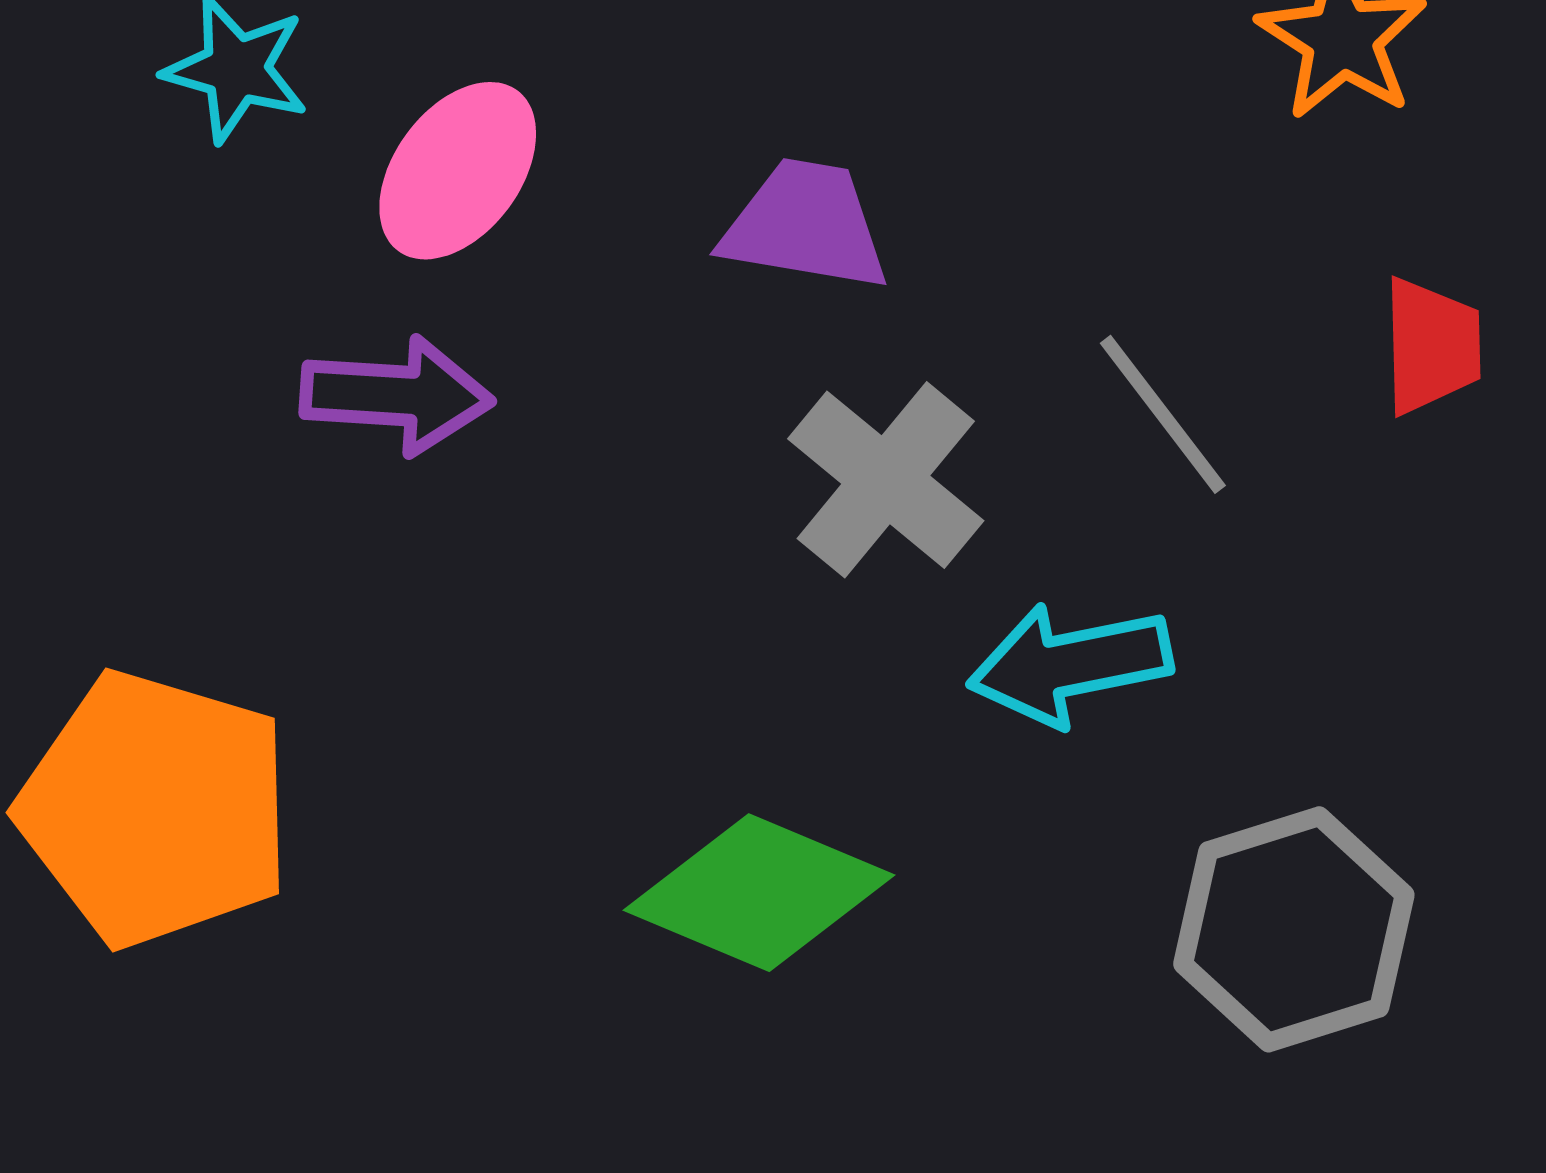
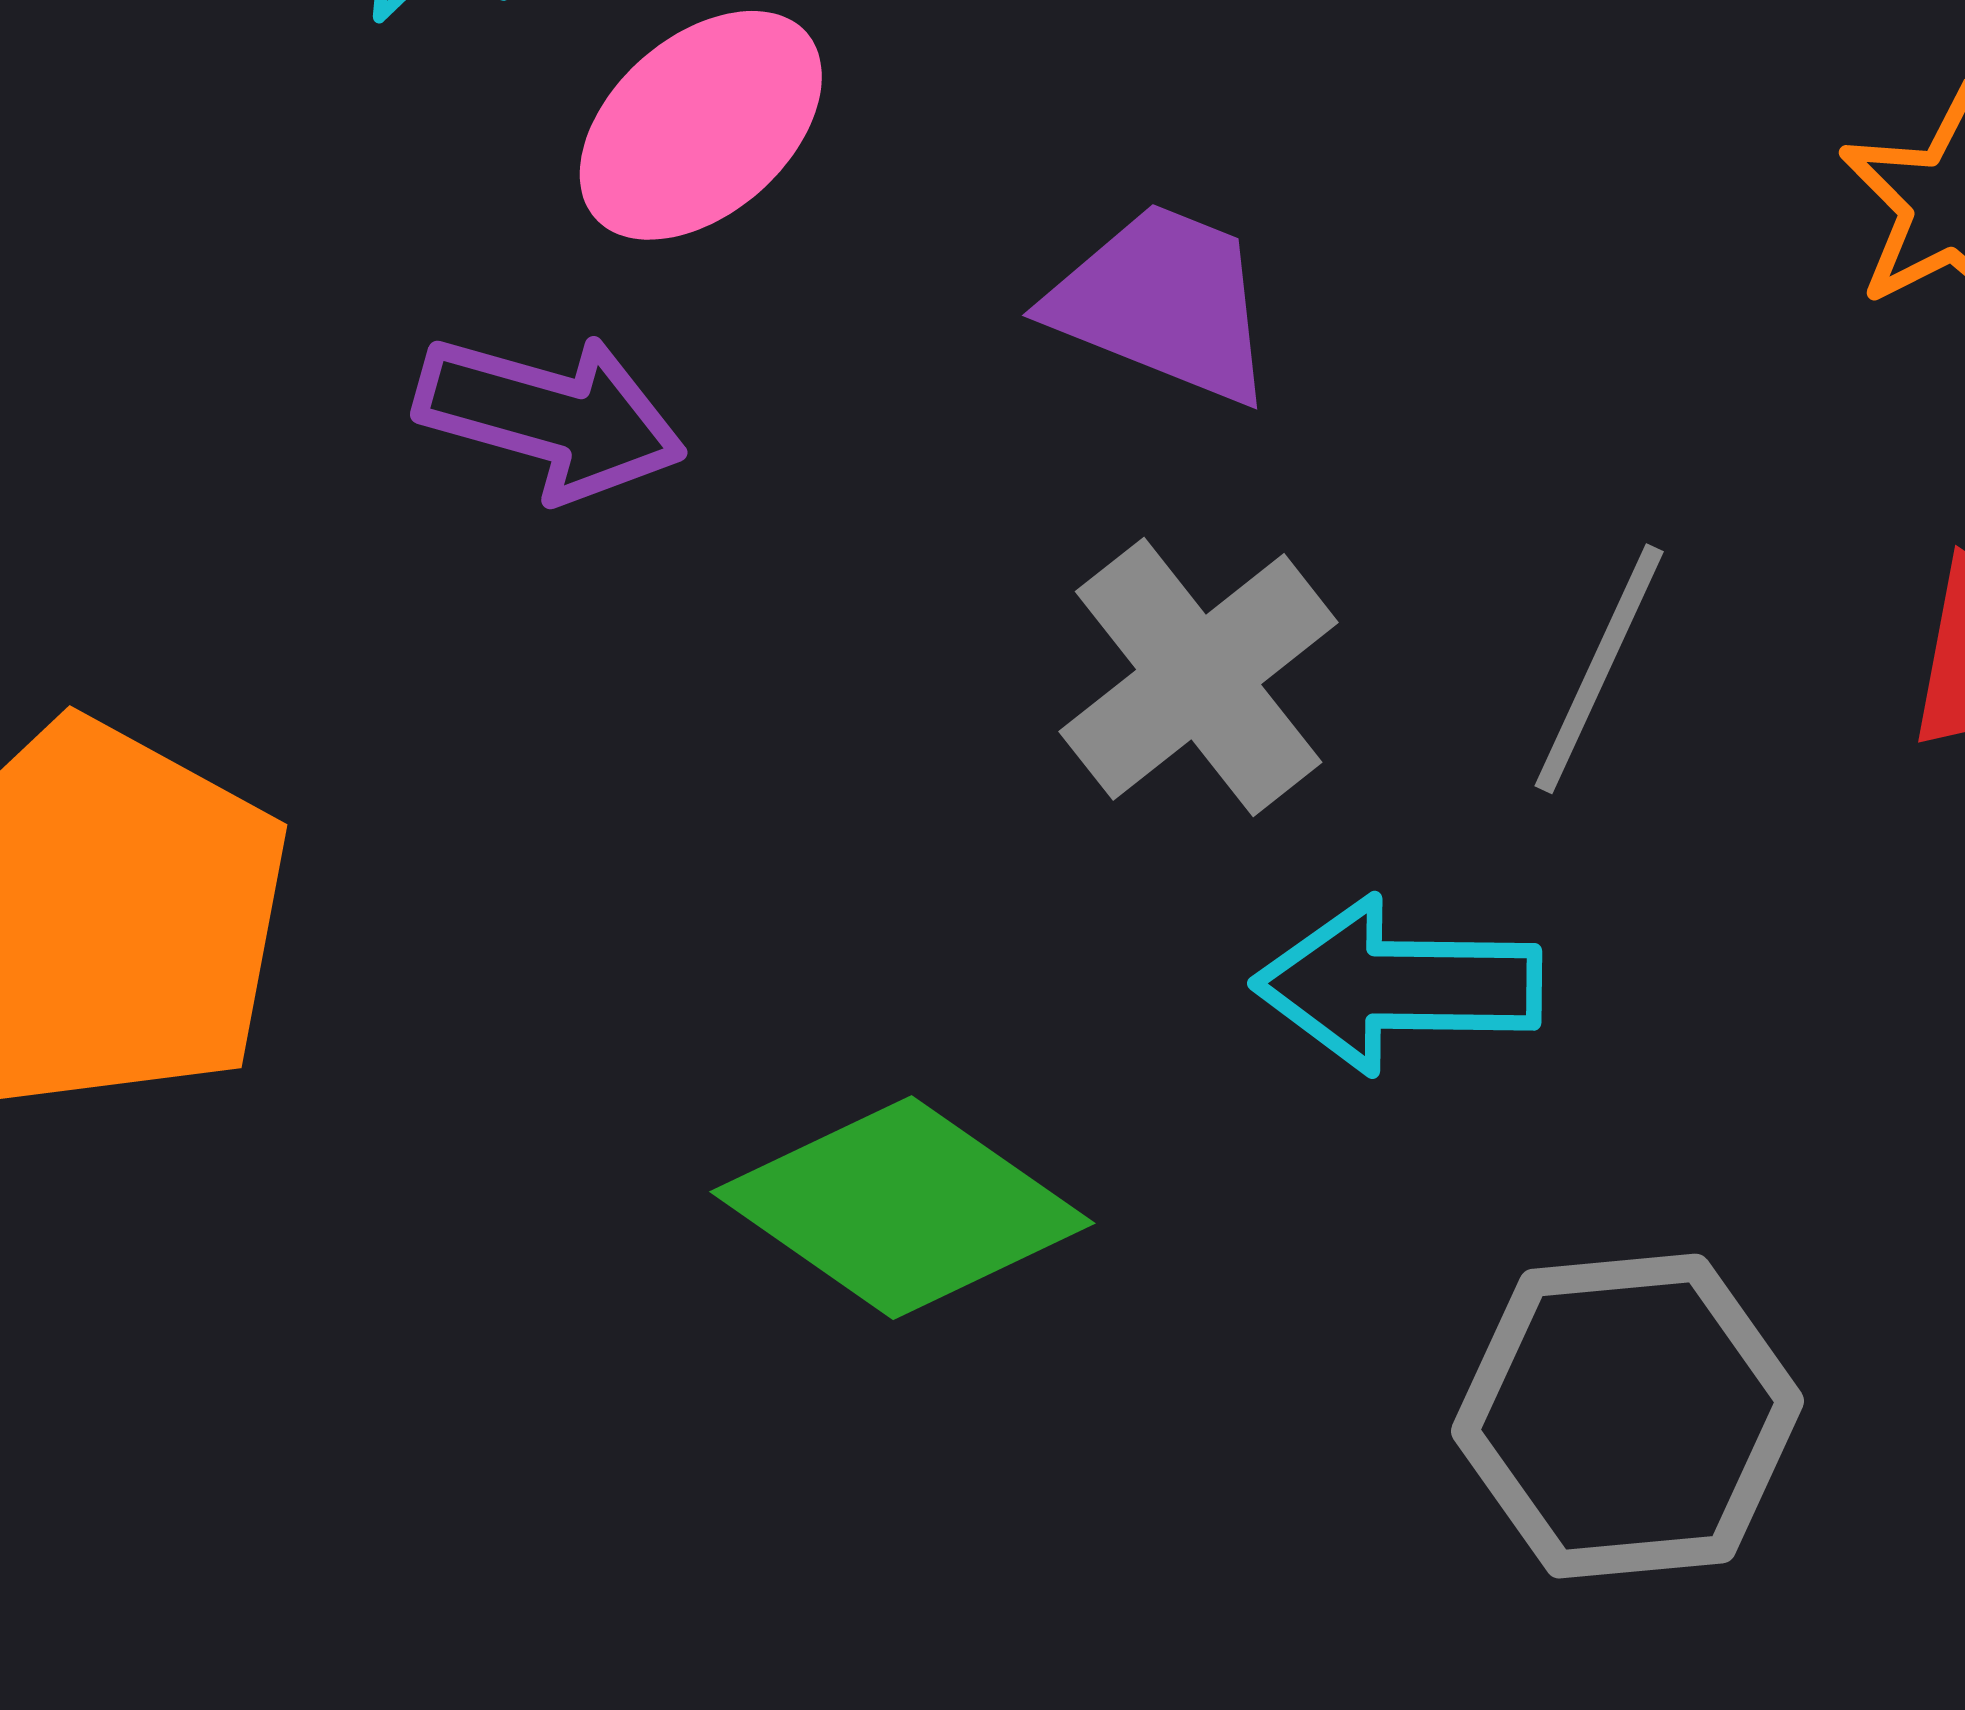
gray line: (1163, 414) -> (1599, 669), turned 50

